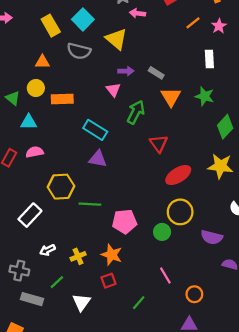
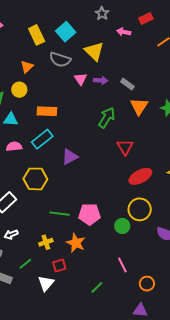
pink arrow: (138, 13) -> (124, 32), moved
orange triangle: (42, 62) -> (27, 67), turned -48
pink triangle: (113, 90) -> (81, 79), moved
orange rectangle: (62, 99) -> (47, 111), moved
cyan rectangle: (95, 130) -> (42, 139), moved, turned -75
purple triangle: (98, 159) -> (70, 157), turned -42
green line: (90, 204) -> (60, 214), moved
white arrow: (47, 250) -> (11, 234), moved
red square: (108, 281) -> (59, 266), moved

